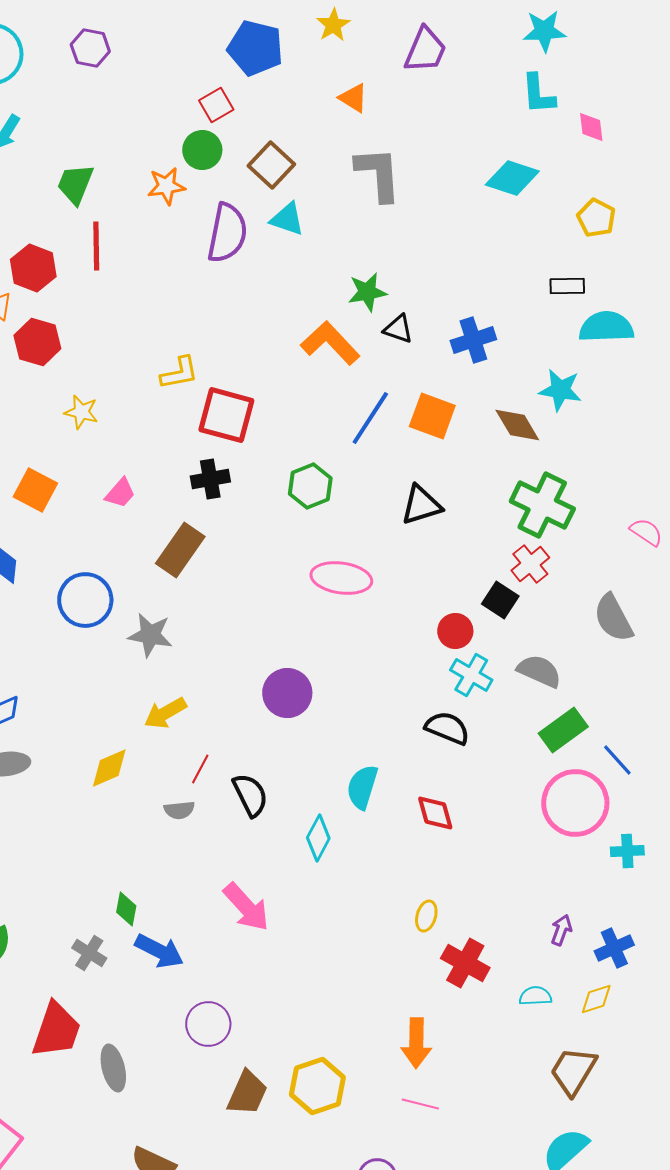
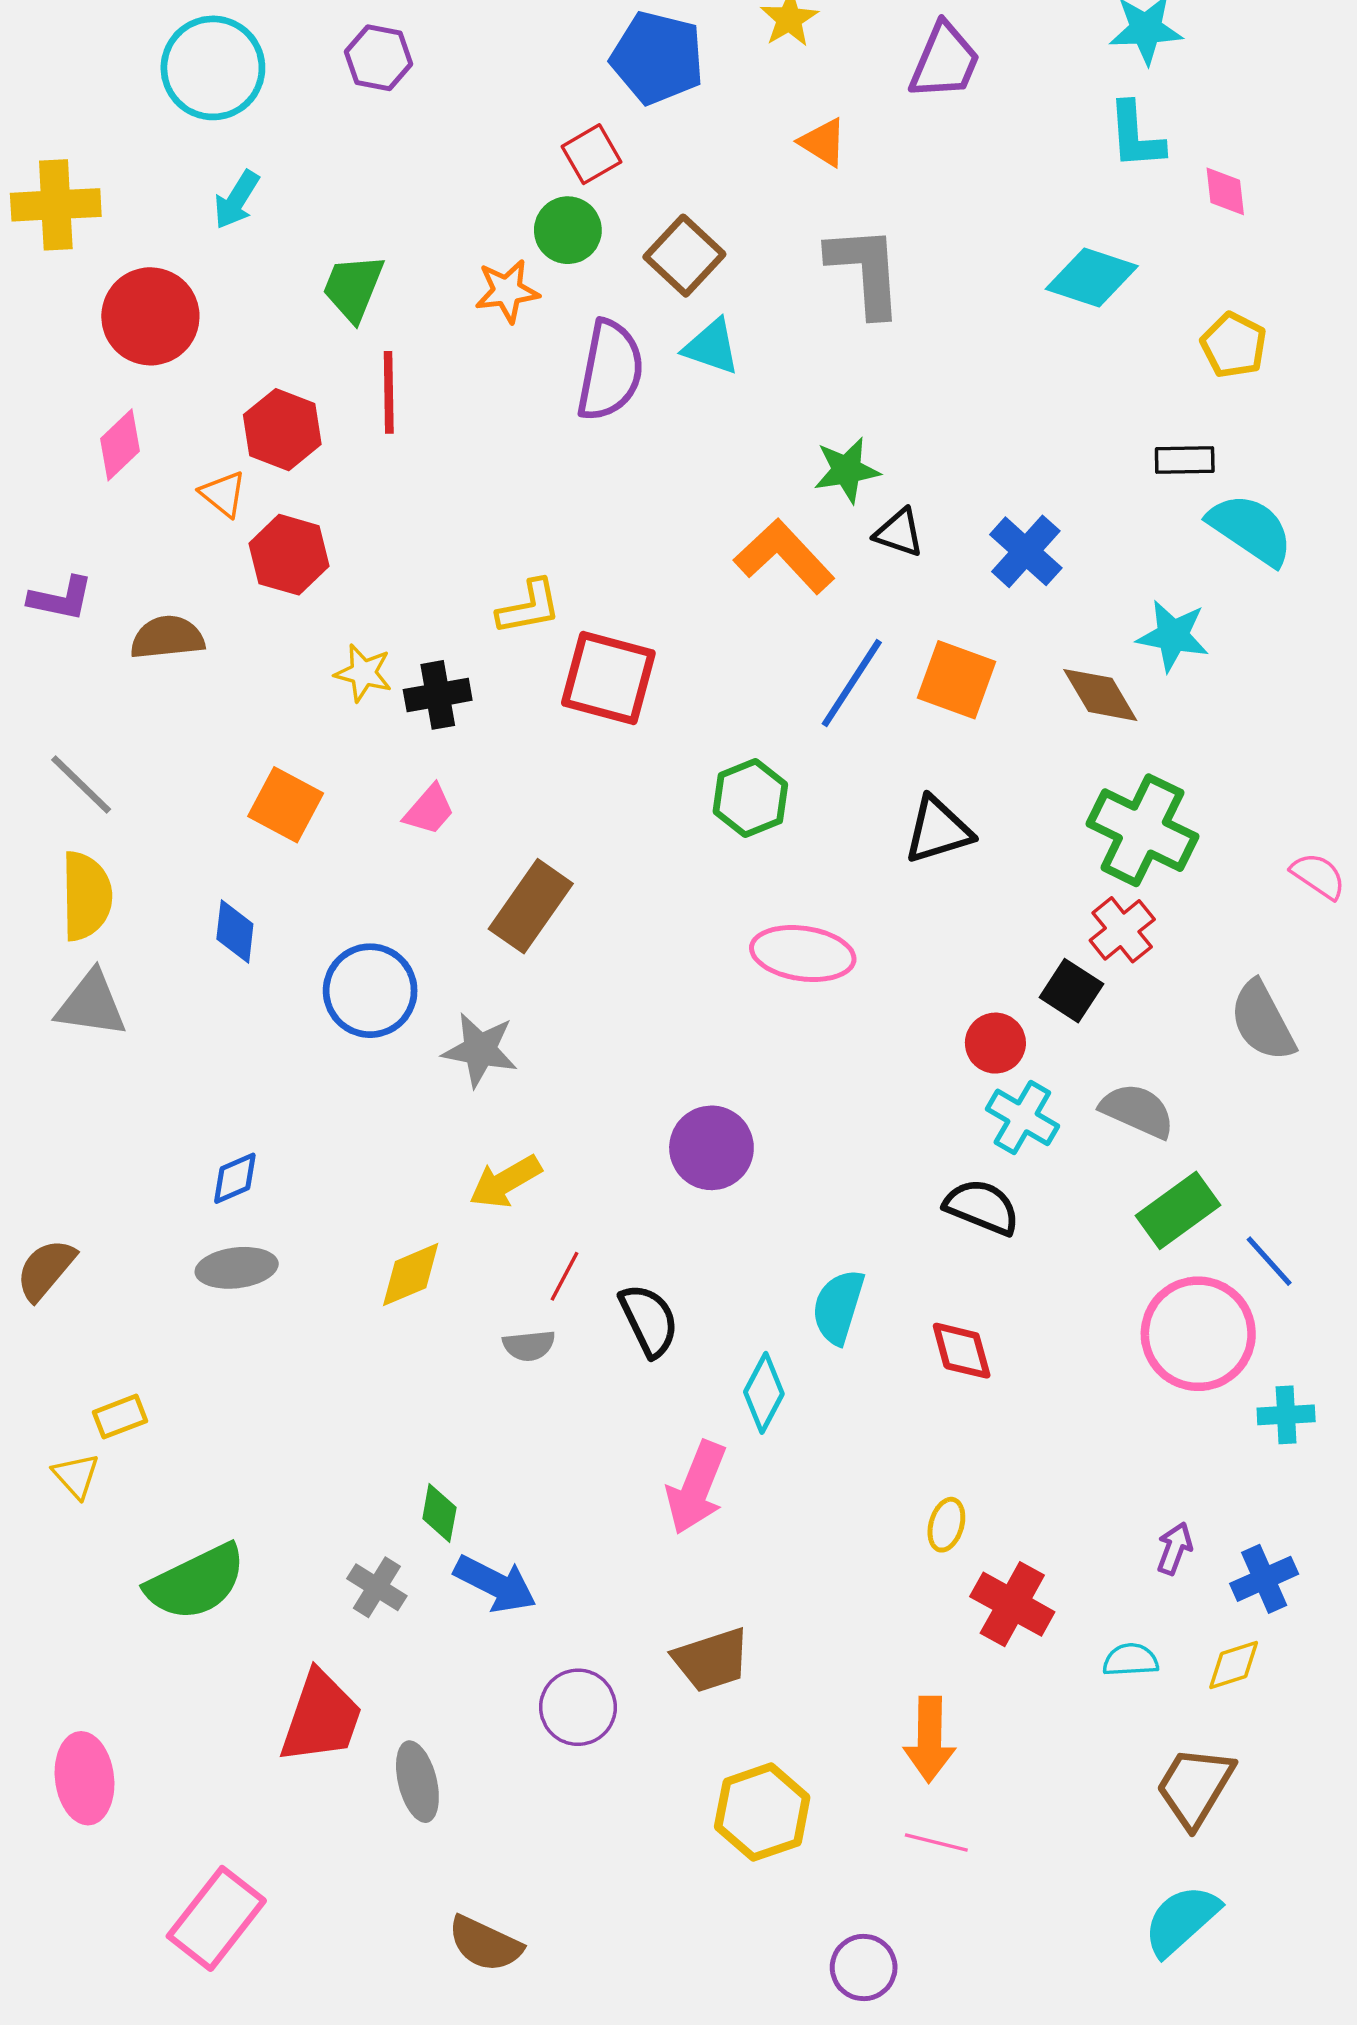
cyan semicircle: (606, 327) -> (1251, 529), turned 36
blue cross: (473, 340) -> (1026, 551), turned -30
black cross: (210, 479) -> (438, 695), moved
pink arrow: (246, 907) -> (696, 1488), moved, turned 64
brown trapezoid: (247, 1093) -> (711, 1660), moved, turned 48

